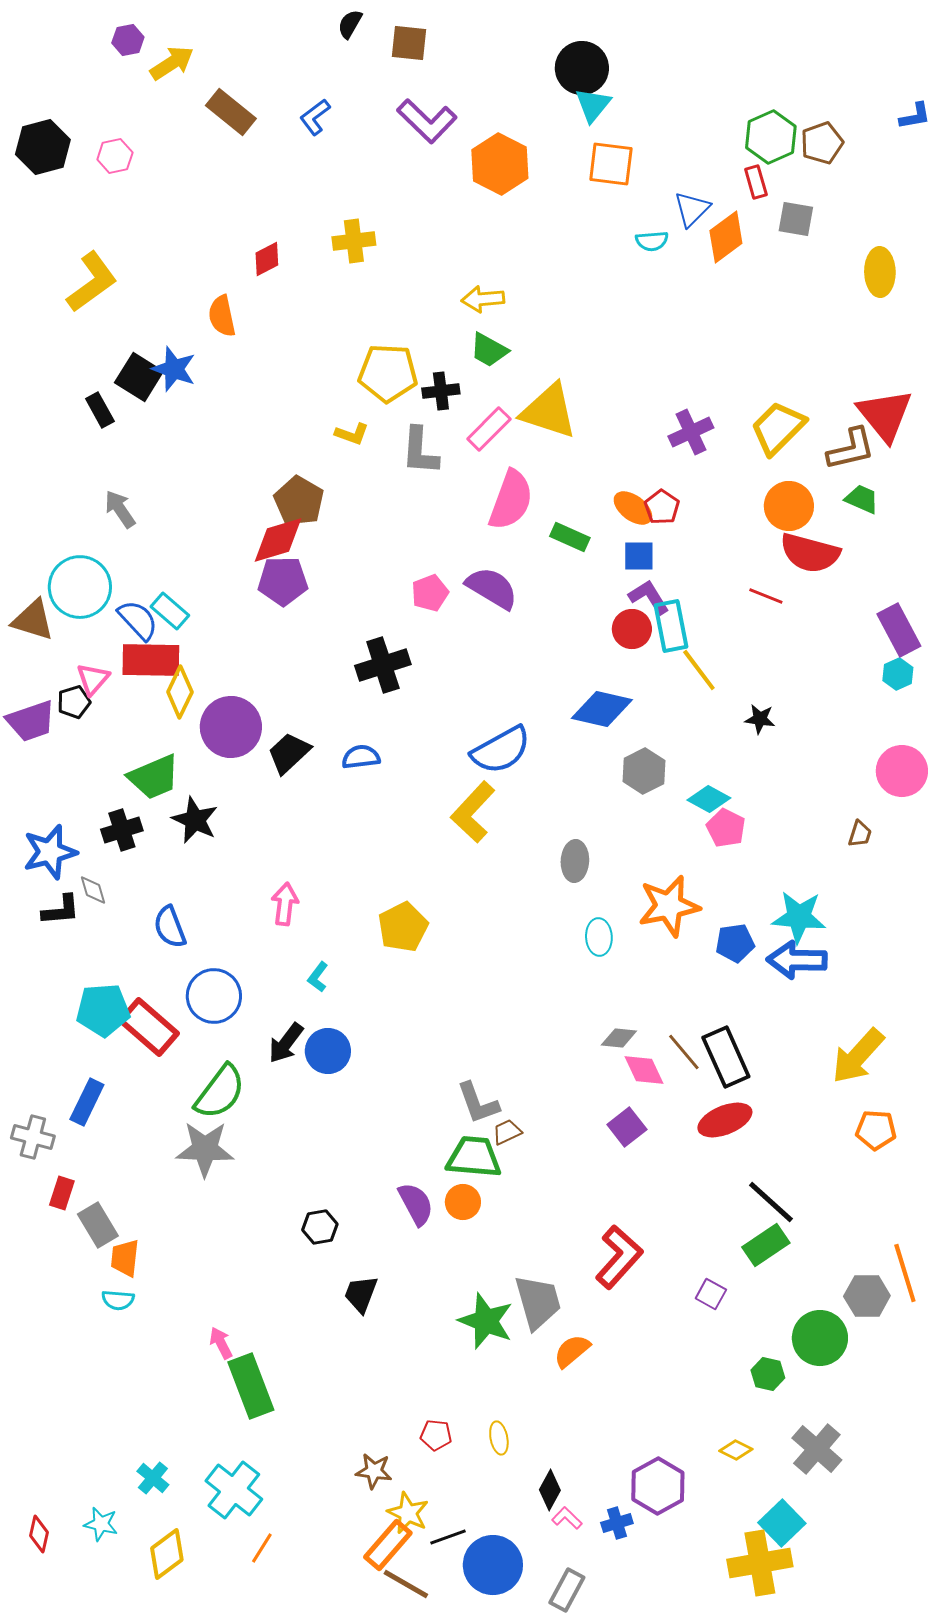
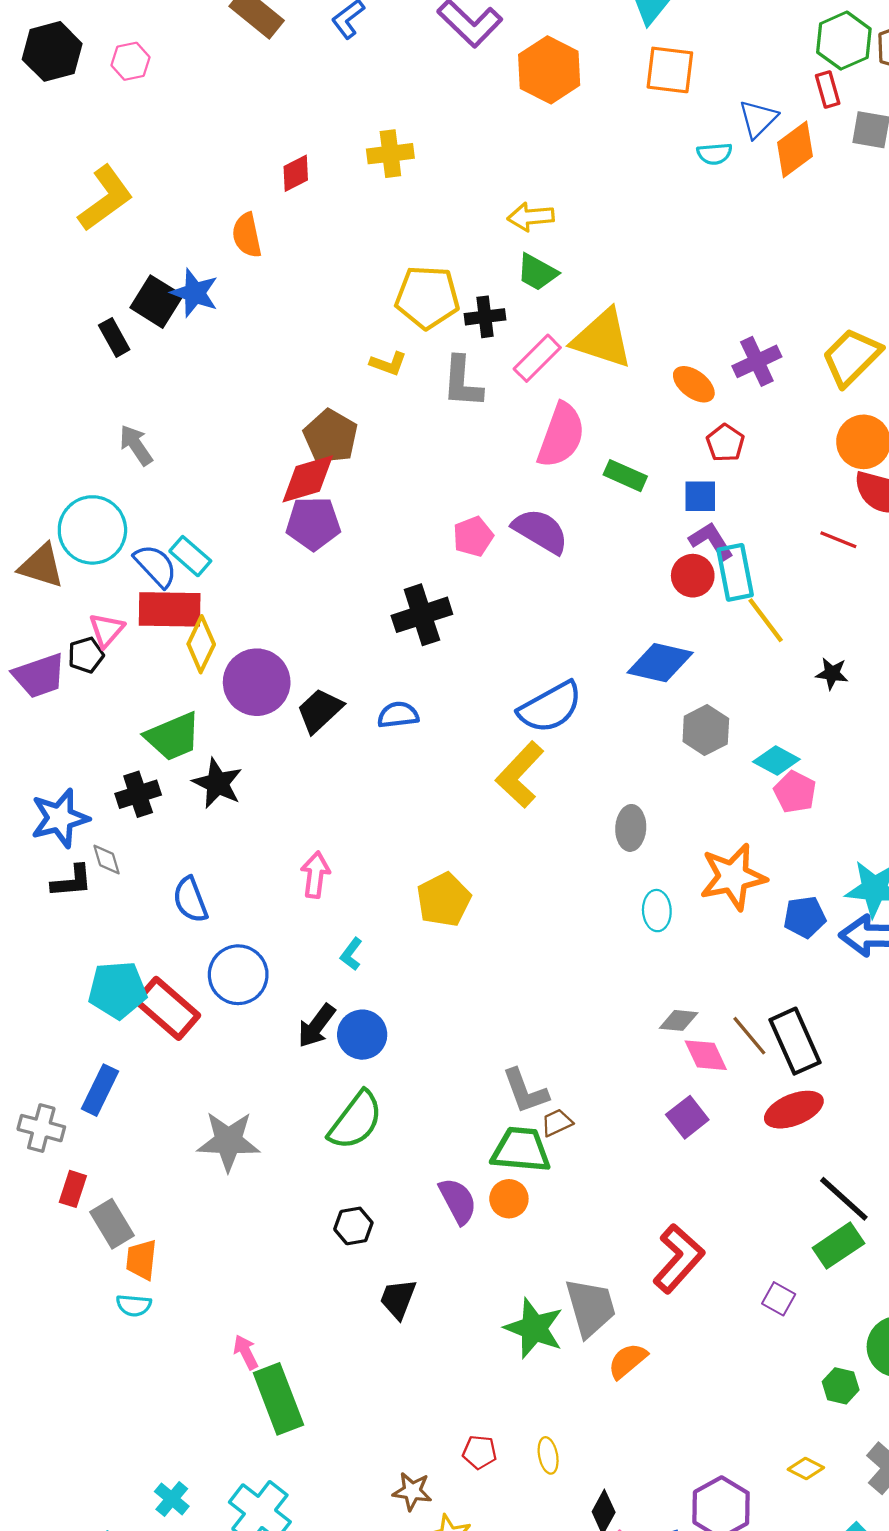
orange ellipse: (633, 508) -> (694, 384), moved
green semicircle: (220, 1092) -> (356, 1120), moved

